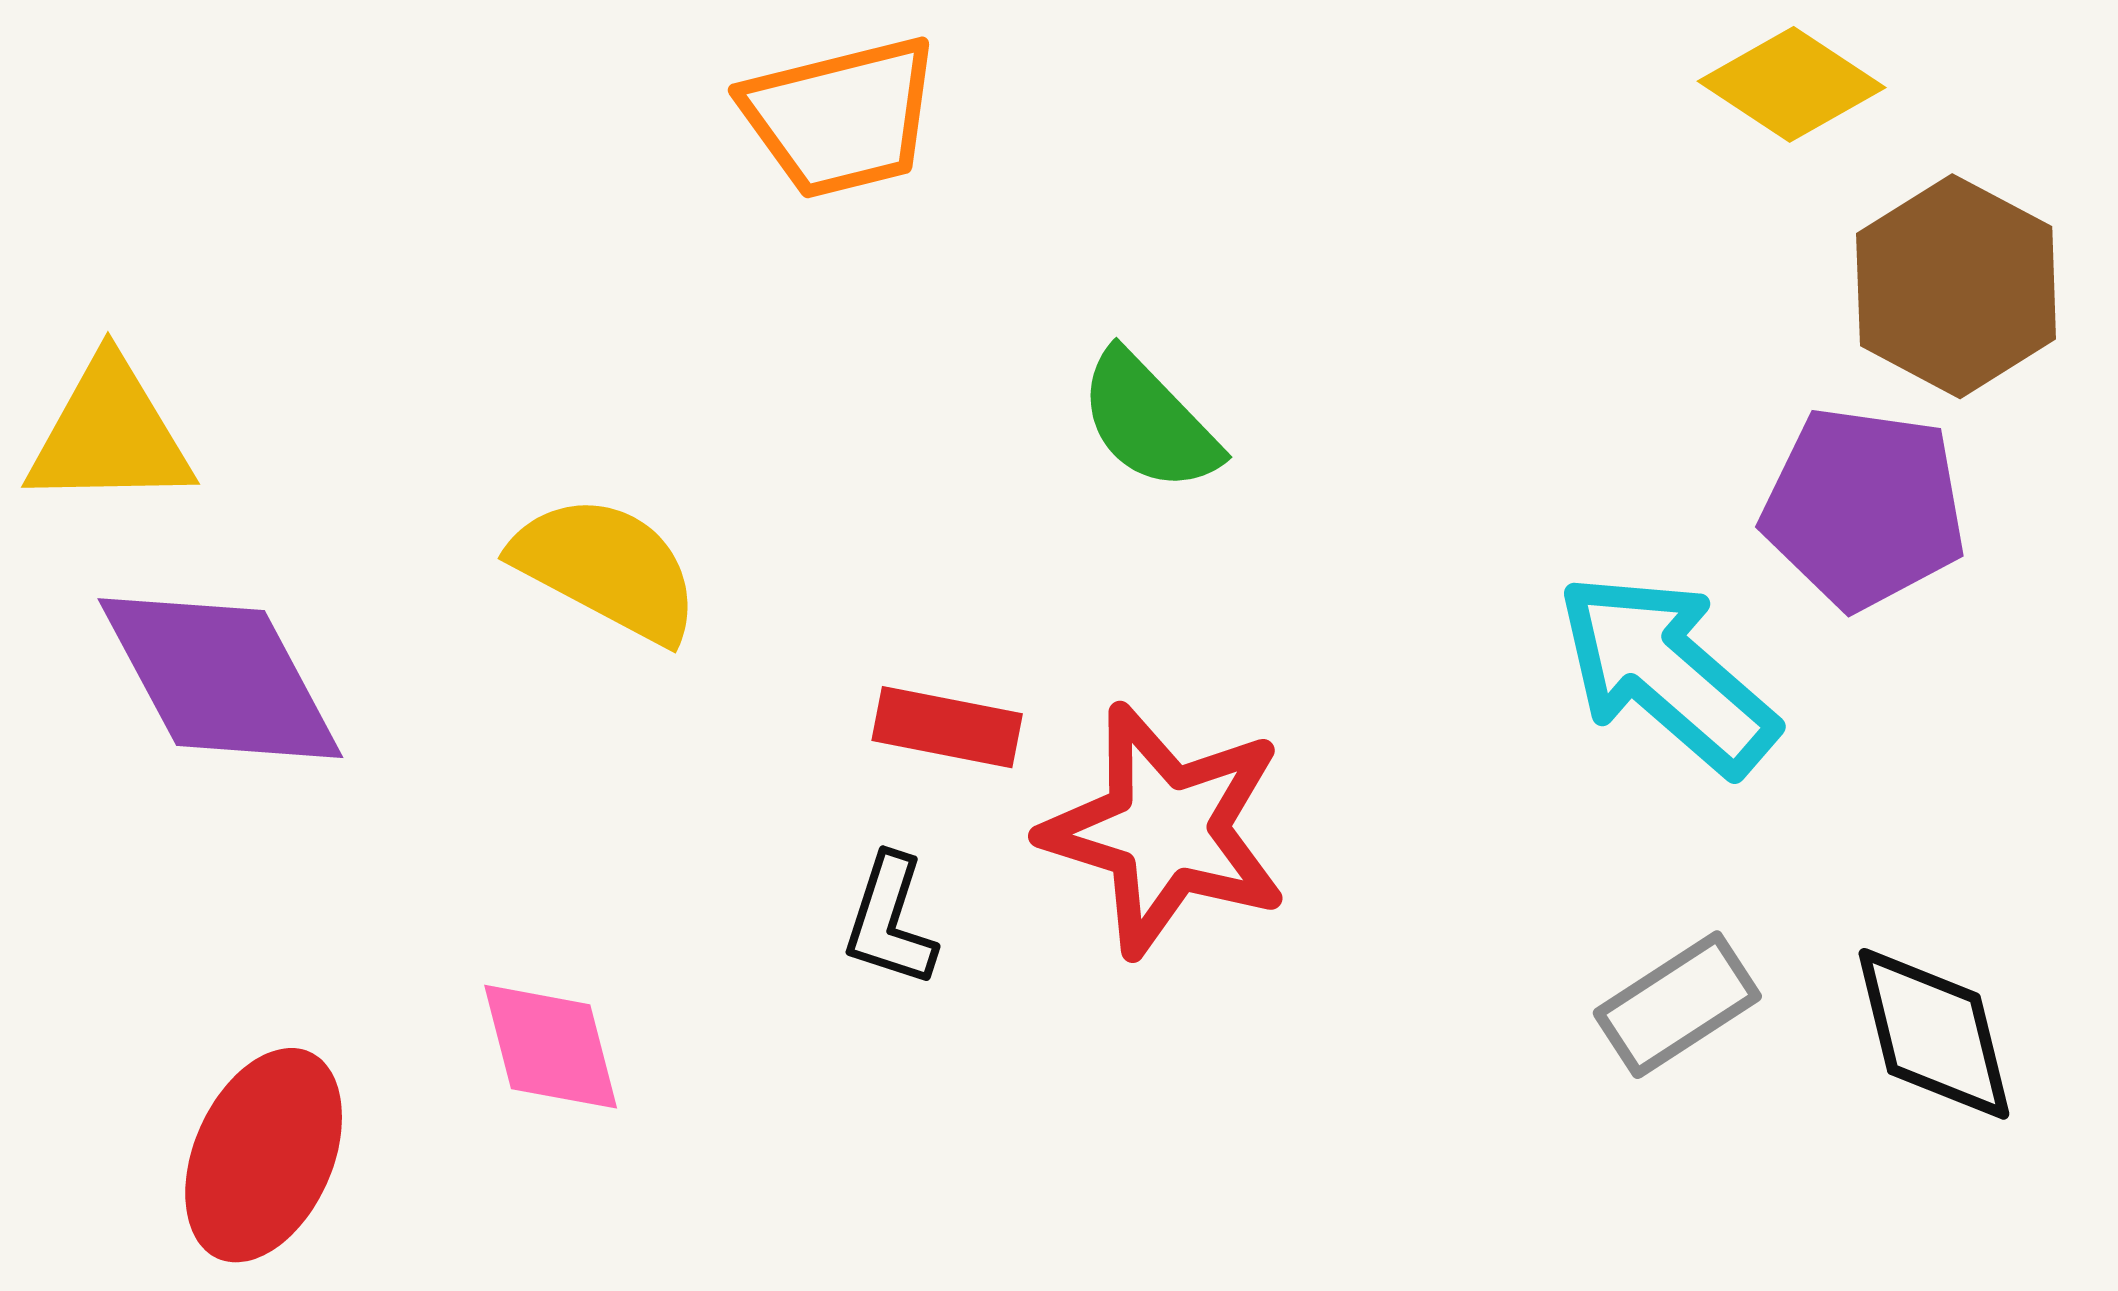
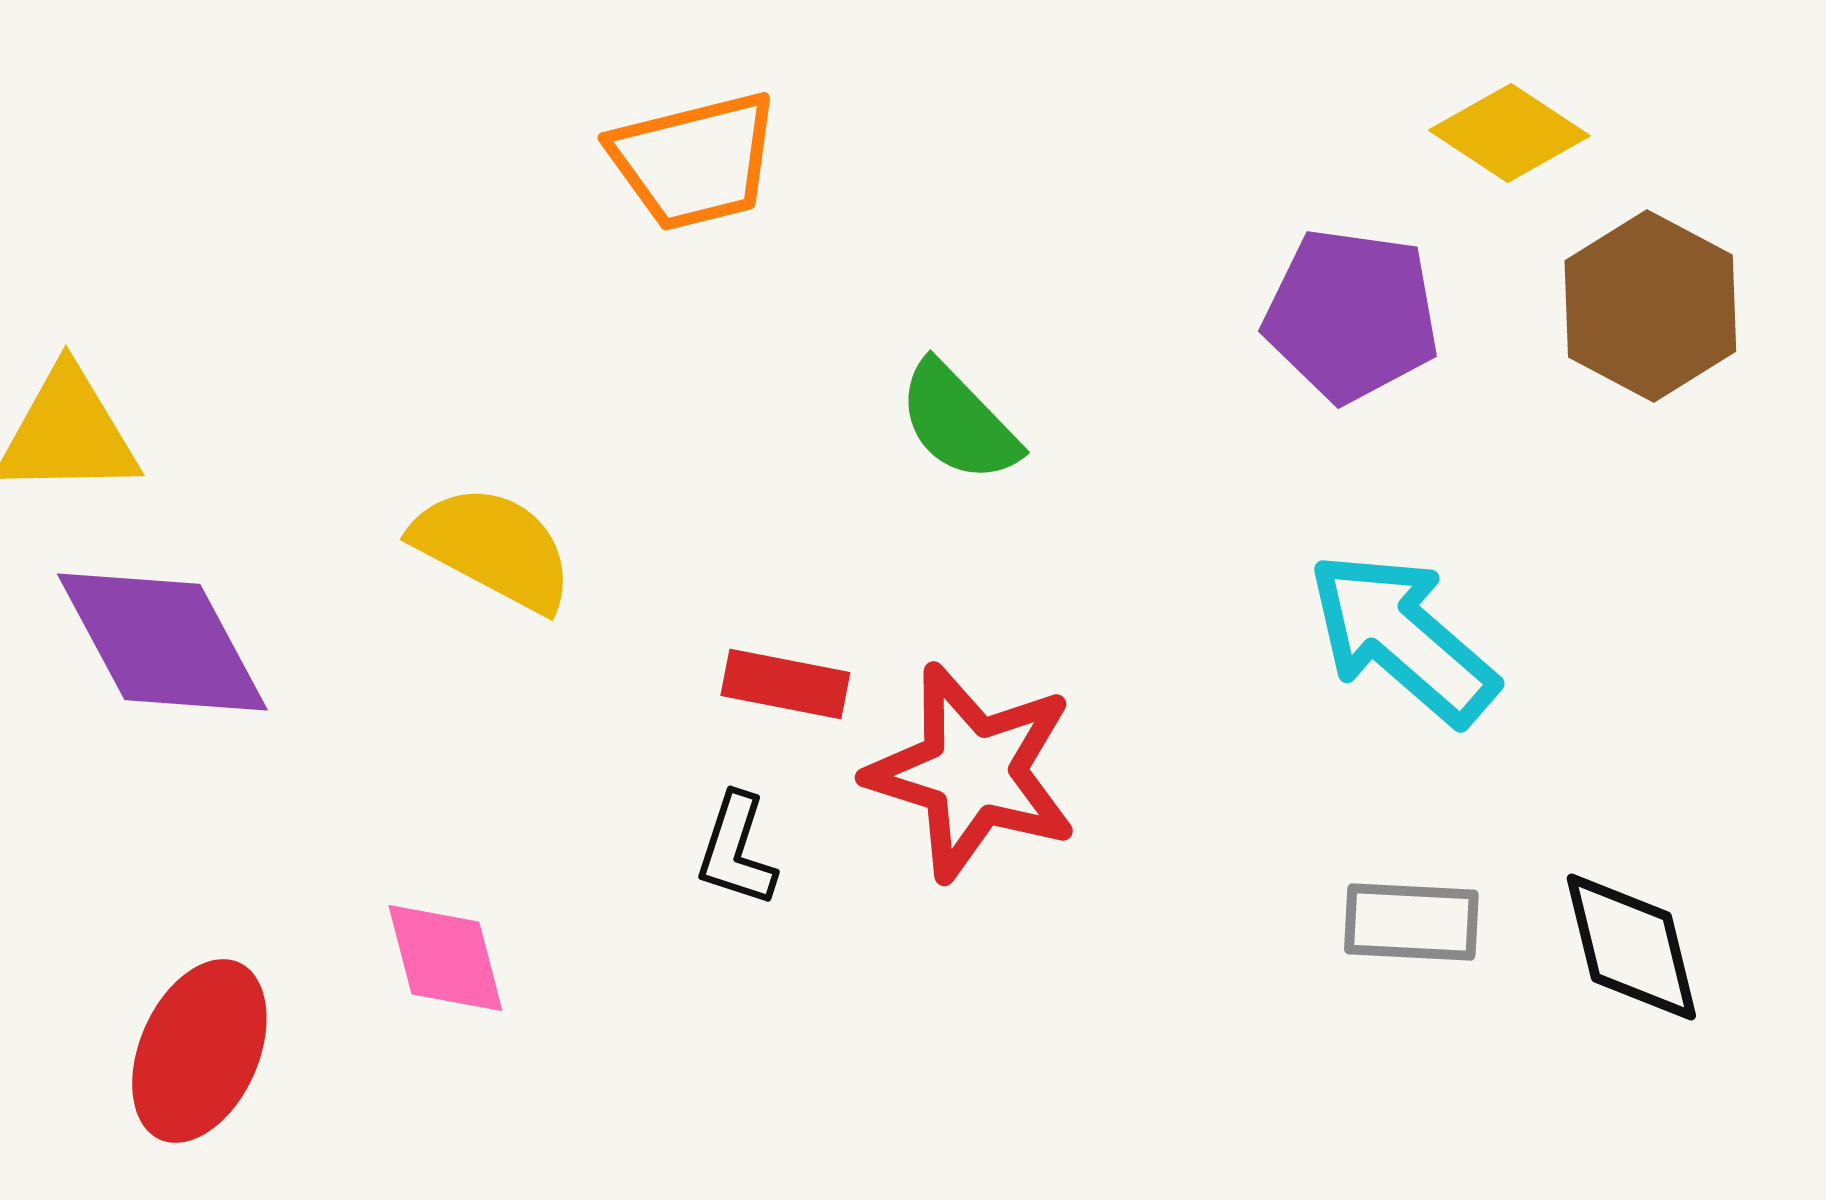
purple pentagon: (1864, 508) -> (1351, 315), moved
gray rectangle: (1677, 1005) -> (1411, 922), turned 36

